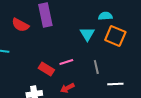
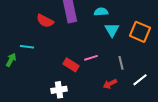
cyan semicircle: (105, 16) -> (101, 12), moved
white line: (115, 84) -> (140, 80), turned -35
red arrow: (67, 88) -> (110, 84), moved

